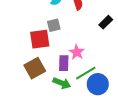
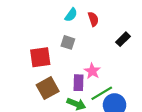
gray square: (54, 25) -> (68, 42), turned 32
red square: (40, 39) -> (40, 57), moved

